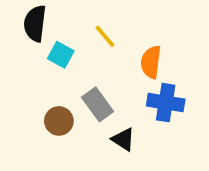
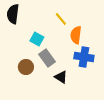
yellow line: (105, 36) -> (61, 19), moved
cyan square: (61, 55) -> (37, 39), moved

